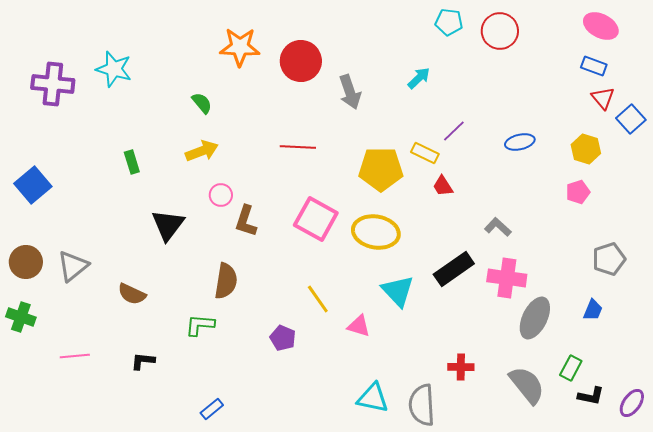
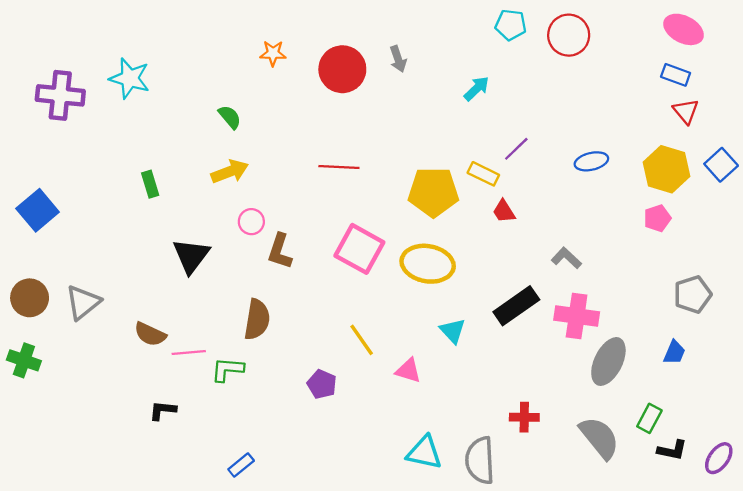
orange star: (240, 47) -> (273, 53), size x0.6
gray arrow: (350, 92) -> (398, 59), moved, size x0.7
blue square: (631, 119) -> (721, 165), moved
yellow hexagon: (586, 149) -> (666, 169), size x1.4
cyan triangle: (398, 291) -> (453, 331), size x0.7
pink line: (75, 356) -> (189, 352), moved

